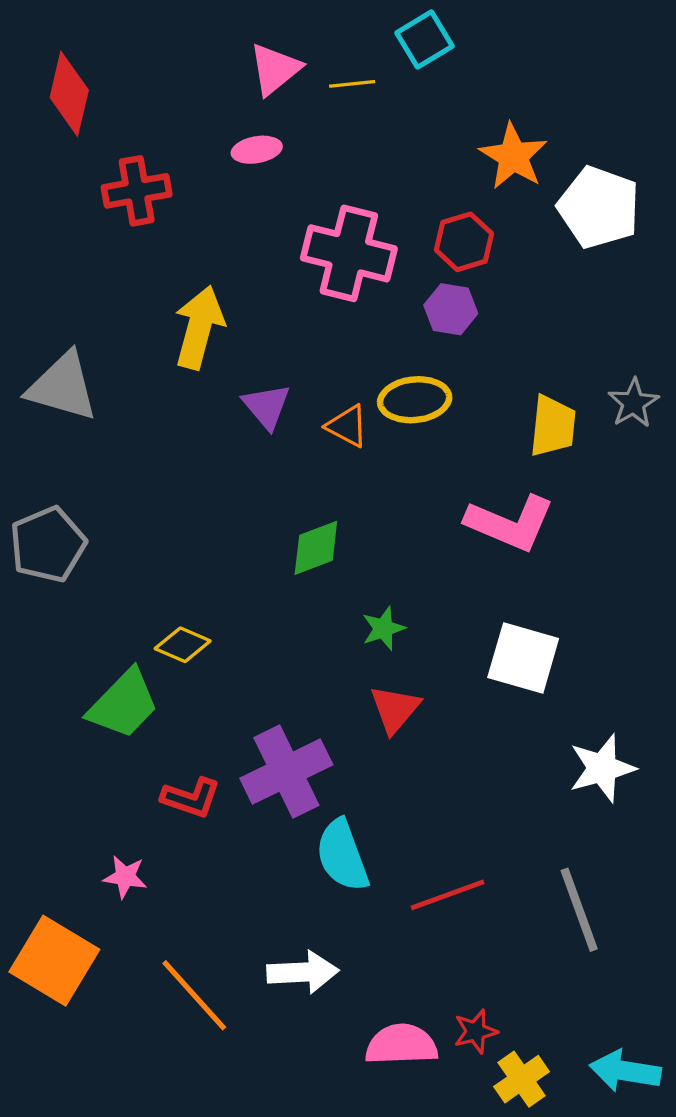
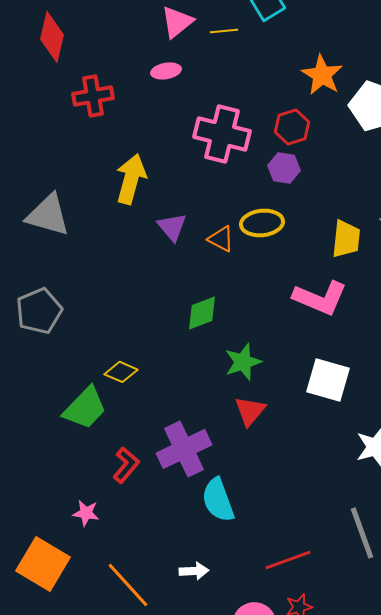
green star: (383, 628) -> (243, 362), size x1.4
red L-shape: (191, 798) -> (126, 465), turned -69
red line: (448, 895) -> (288, 560), moved
white arrow: (303, 972) -> (194, 571), size x0.7

